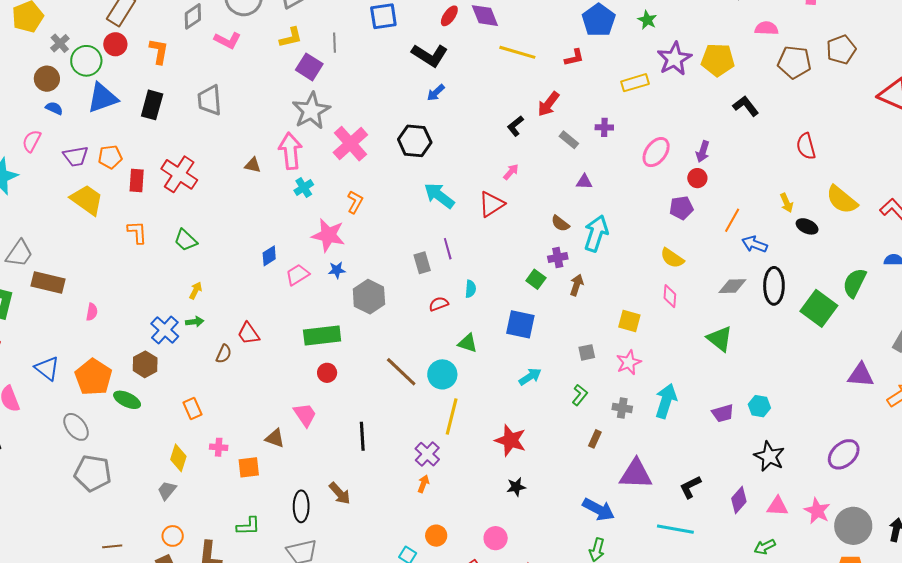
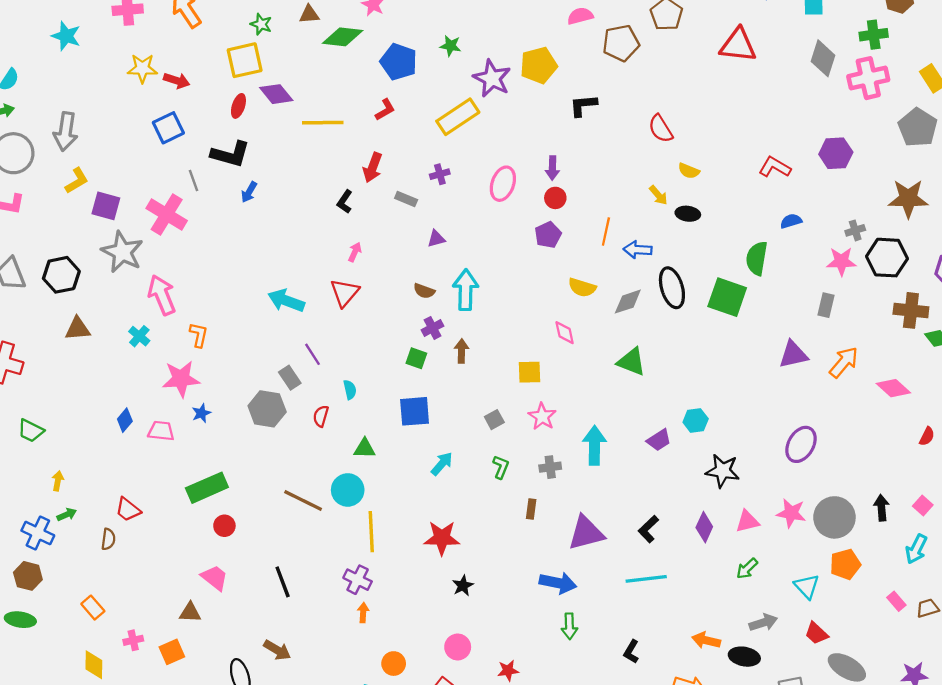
gray line: (335, 43) -> (193, 181), moved
yellow rectangle: (635, 83) -> (458, 117), size x1.4
black L-shape: (746, 106) -> (583, 105), turned -40
black hexagon: (415, 141) -> (61, 275), moved
pink cross: (350, 144) -> (167, 215), moved
pink arrow: (290, 151) -> (162, 295), moved
brown triangle: (253, 165) -> (78, 329), size x1.4
yellow semicircle: (842, 200) -> (689, 171), moved, size x0.6
yellow semicircle: (672, 258) -> (582, 288), moved
pink trapezoid: (298, 275) -> (161, 431), turned 55
gray hexagon: (369, 297) -> (267, 409), moved
red semicircle: (439, 304) -> (321, 416), turned -36

